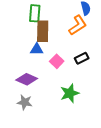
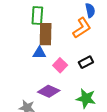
purple diamond: (27, 79) -> (49, 91), moved
green star: (70, 93) -> (86, 98), moved, turned 30

